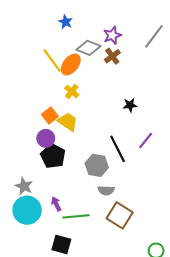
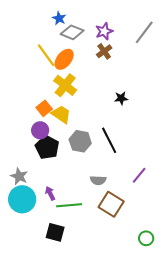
gray diamond: (88, 48) -> (72, 32), moved
yellow cross: (72, 92) -> (65, 85), size x1.6
purple line: (146, 140) -> (139, 175), moved
gray hexagon: (97, 165) -> (80, 141), moved

